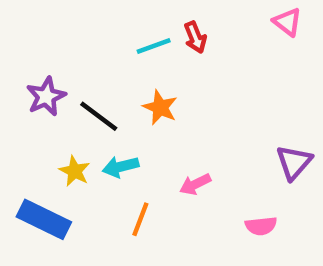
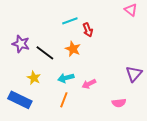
red arrow: (195, 37) -> (88, 30), moved
purple star: (46, 97) -> (21, 44), turned -30
cyan arrow: (121, 167) -> (66, 78), moved

